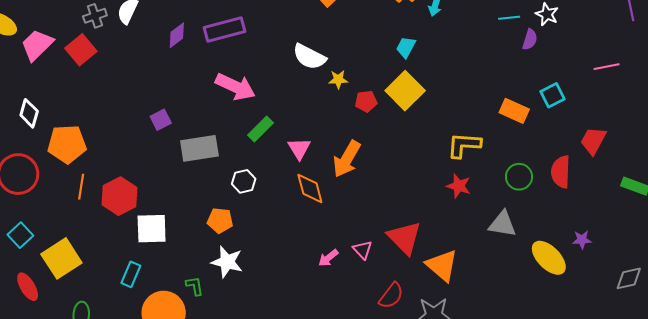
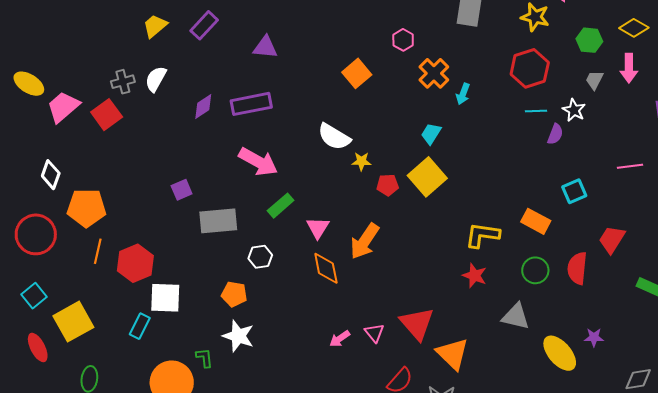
orange rectangle: (514, 111) -> (536, 221), moved
cyan rectangle: (131, 274) -> (140, 326), moved

